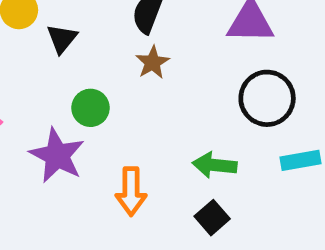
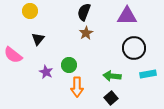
black triangle: (62, 39) -> (38, 39), moved
green circle: (91, 108) -> (69, 65), moved
purple star: (57, 156) -> (46, 72), size x0.6

